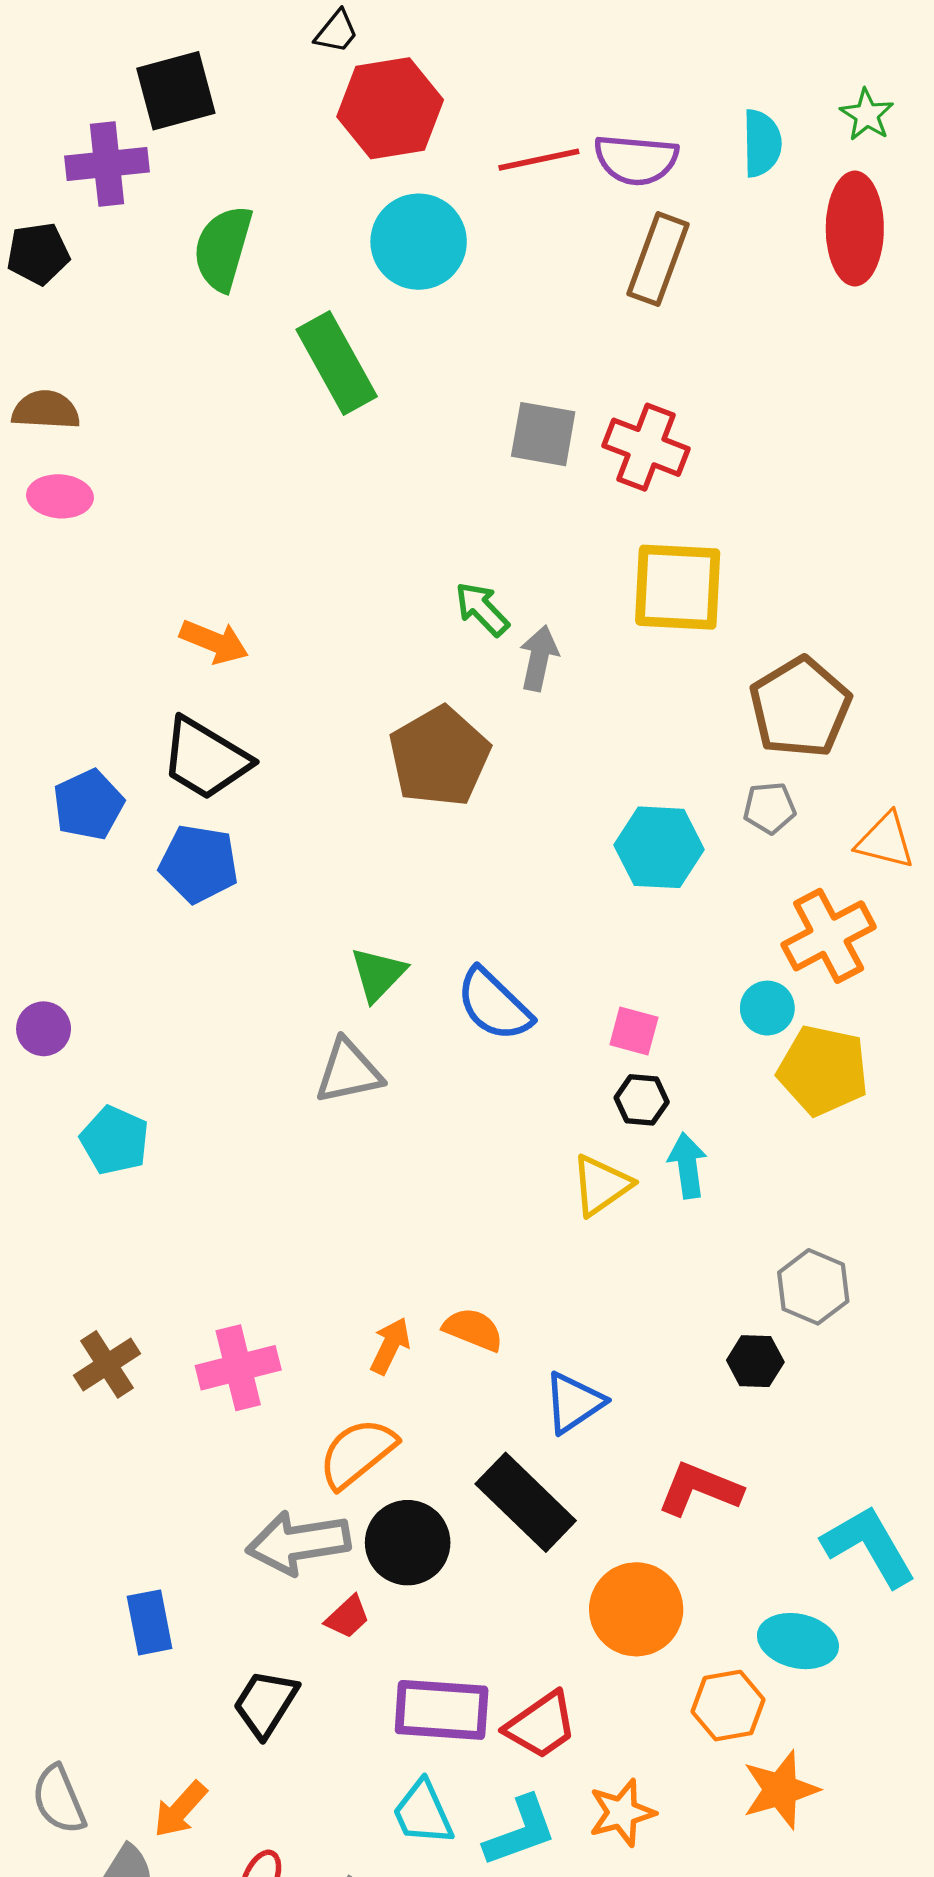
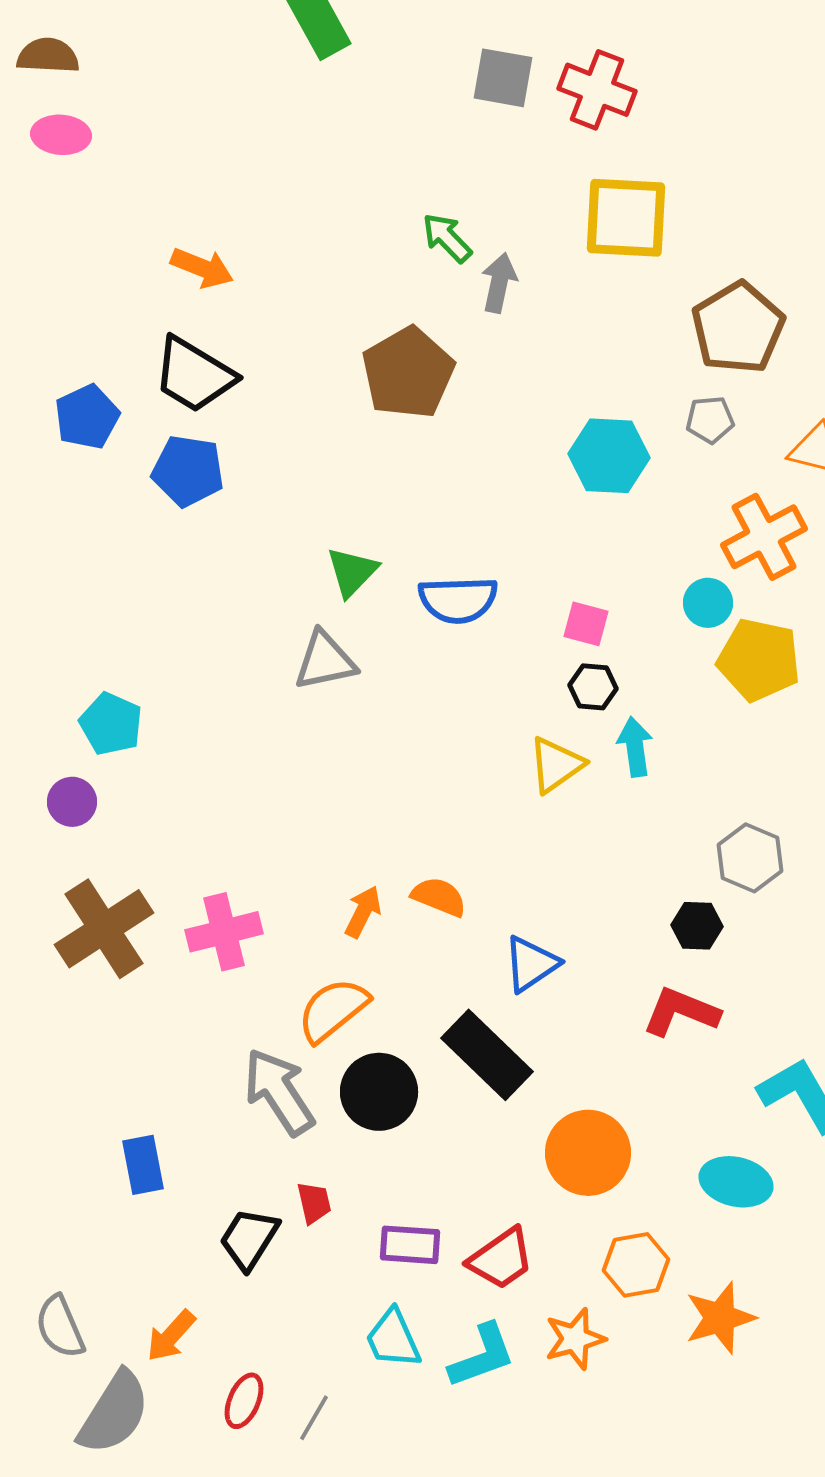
blue semicircle: (494, 1005) -> (458, 600), turned -46
purple circle: (44, 1029) -> (72, 802), moved
brown cross: (107, 1364) -> (104, 929), size x1.6
red L-shape: (700, 1489) -> (681, 1012), moved
gray arrow: (298, 1543) -> (279, 1092), turned 66
red trapezoid: (348, 1617) -> (314, 1203), moved, turned -60
orange hexagon: (728, 1706) -> (636, 1265), moved
purple rectangle: (442, 1710) -> (410, 1245), size x0.7

